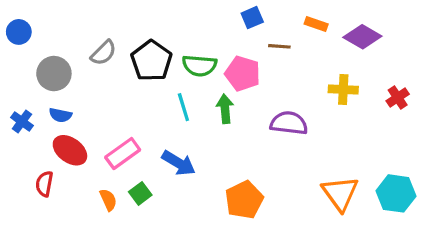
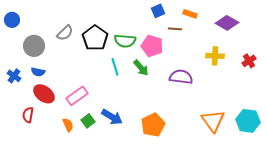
orange rectangle: (316, 24) -> (190, 14), moved
green arrow: (225, 109) -> (141, 68), turned 144
blue arrow: (179, 163) -> (112, 117), moved

